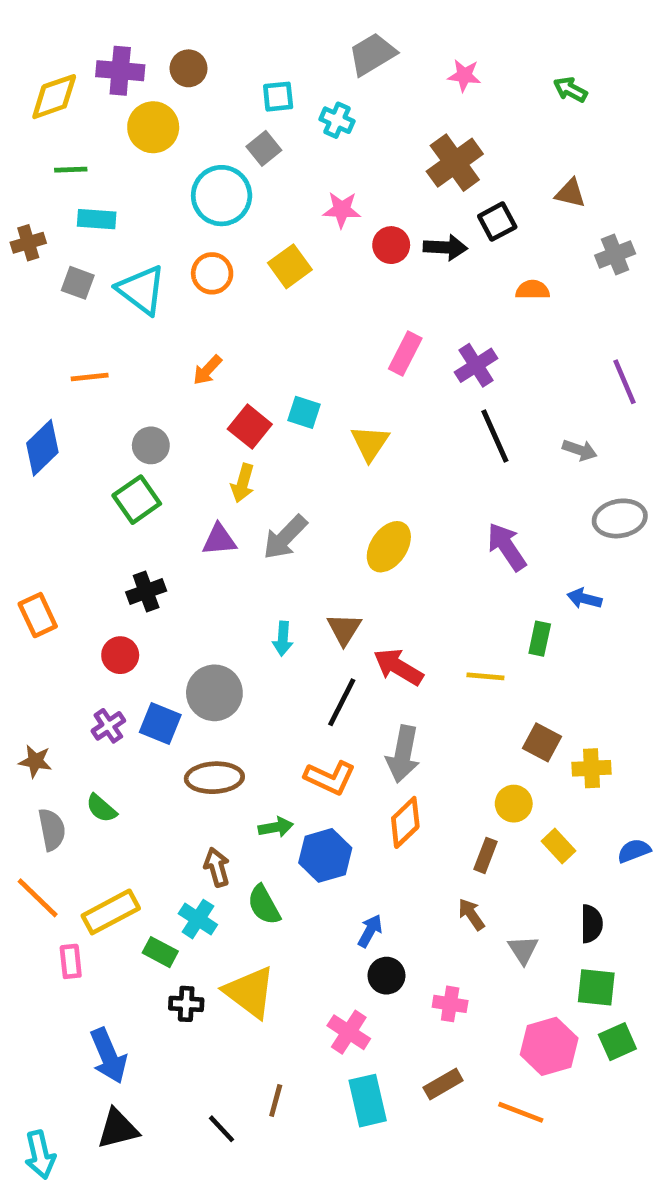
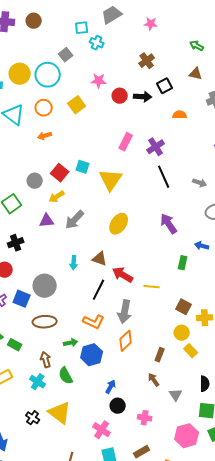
green arrow: (570, 90) -> (197, 46), moved
cyan square: (278, 97) -> (82, 28), moved
yellow circle: (153, 127) -> (20, 74), moved
brown cross: (455, 163) -> (147, 61), size x0.7
orange arrow: (207, 370) -> (45, 136), moved, turned 32
yellow triangle: (370, 443) -> (111, 180), size x1.4
gray circle: (151, 445) -> (35, 181), moved
yellow arrow: (243, 483) -> (57, 197), turned 42
brown triangle: (344, 629) -> (100, 259), turned -42
yellow line: (485, 676) -> (152, 287), moved
yellow circle: (514, 804) -> (182, 333), moved
green rectangle: (160, 952) -> (15, 345), moved
black cross: (186, 1004) -> (33, 418), turned 32

